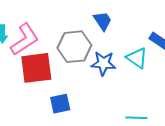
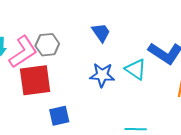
gray hexagon: (74, 47) -> (47, 45), moved, size x0.7

